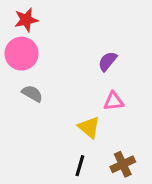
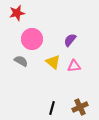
pink circle: (21, 54) -> (32, 39), moved
yellow triangle: (89, 127) -> (53, 62), moved

